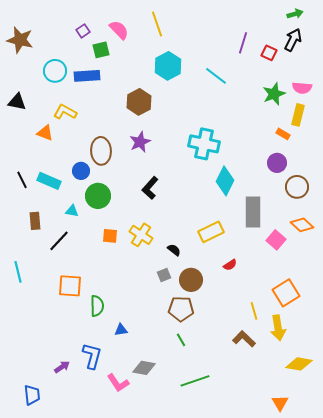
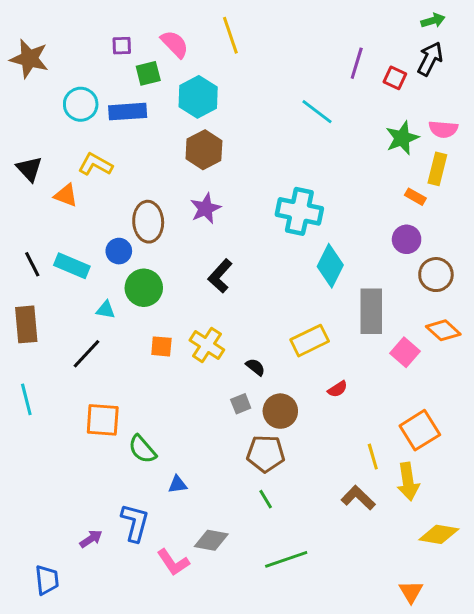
purple square: (83, 31) -> (122, 46), turned 32
cyan hexagon: (168, 66) -> (198, 97), moved
black triangle: (17, 102) -> (29, 169), moved, turned 36
brown rectangle: (35, 221) -> (26, 324), moved, size x1.4
green semicircle: (97, 306) -> (142, 449), turned 140

